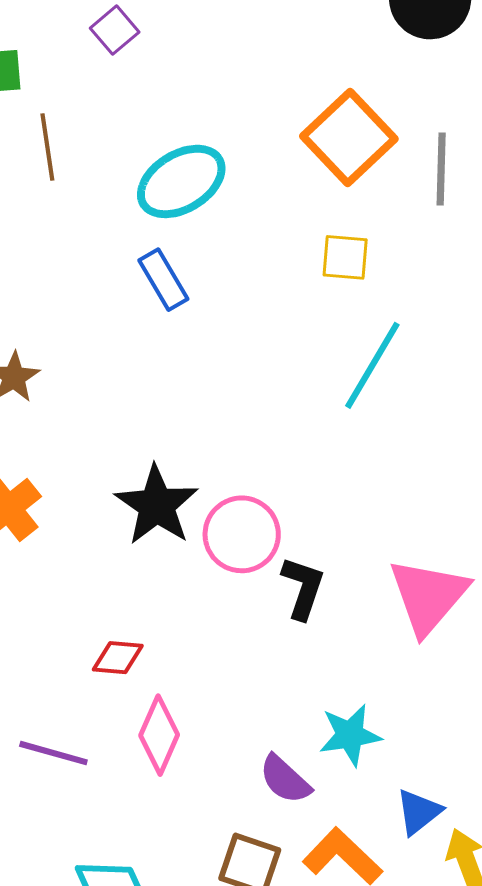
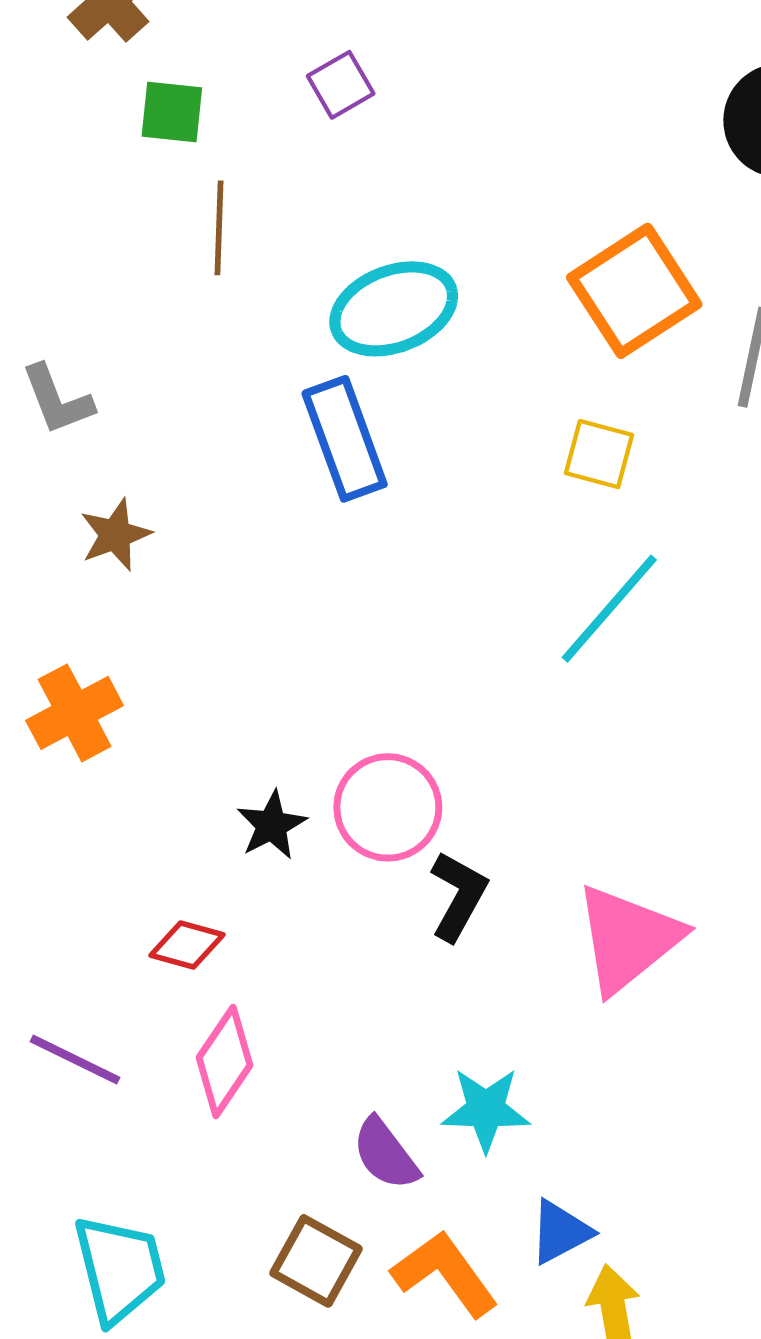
blue rectangle: (163, 280) -> (345, 439), size x1.4
black star: (157, 505) -> (272, 825), moved, size x0.6

